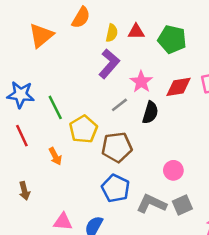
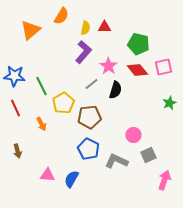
green pentagon: (172, 39) -> (138, 44), moved
red diamond: (179, 87) -> (137, 70), turned 60
gray square: (182, 205) -> (148, 155), moved

